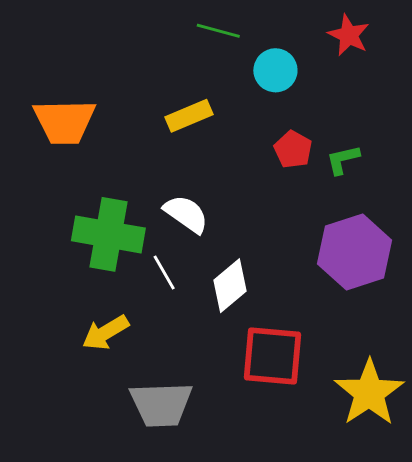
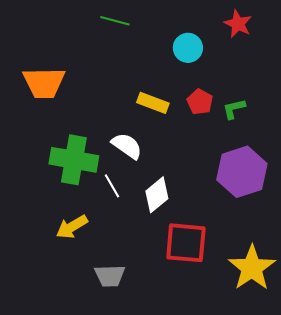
green line: (218, 31) -> (115, 21), moved
yellow rectangle: (189, 116) -> (153, 103), moved, turned 44
gray trapezoid: (161, 404) -> (110, 276), size x0.7

